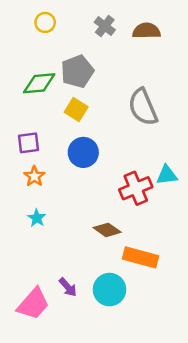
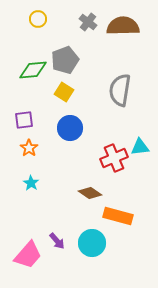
brown semicircle: (146, 31) -> (123, 26), size x1.4
gray semicircle: (143, 107) -> (120, 90), turned 32

